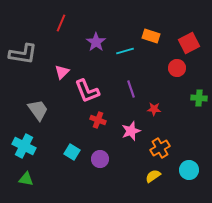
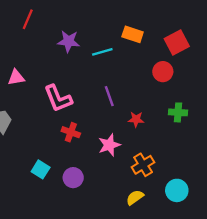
purple star: (96, 42) -> (68, 41), turned -30
pink triangle: (62, 72) -> (16, 77), moved, turned 35
green cross: (199, 98) -> (178, 112), moved

